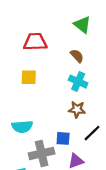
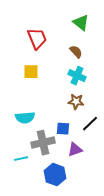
red trapezoid: (35, 42) -> (37, 39), turned 70

